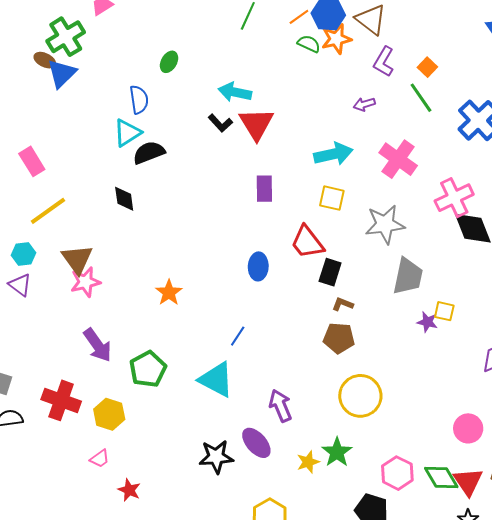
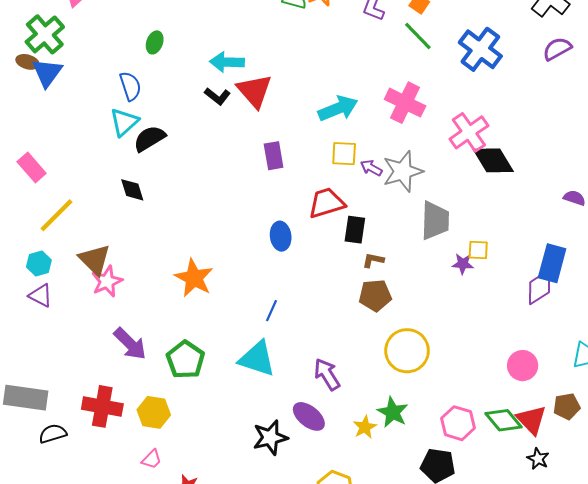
purple arrow: (364, 104) -> (371, 168), moved, turned 55
red trapezoid: (307, 242) -> (327, 203), turned 120
orange star: (169, 293) -> (194, 278), size x1.4

